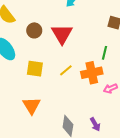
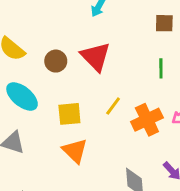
orange cross: (92, 73) -> (147, 120), moved
orange triangle: (32, 106) -> (75, 151), moved

